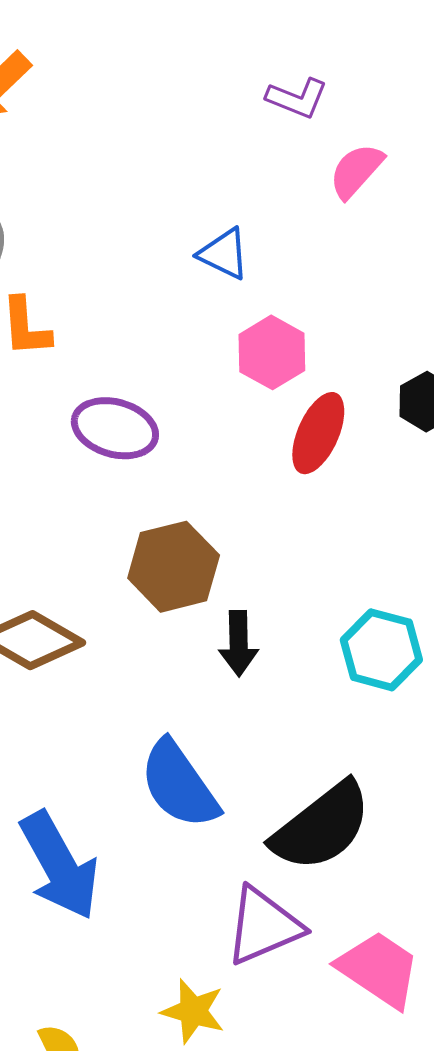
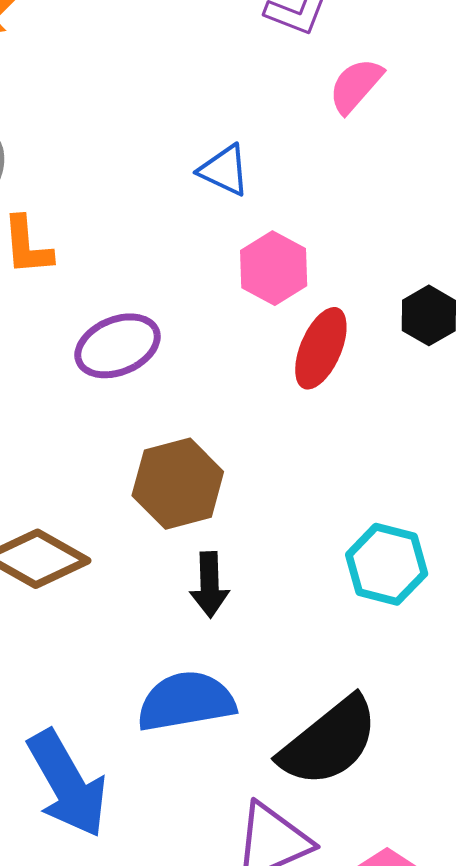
purple ellipse: (115, 428) -> (118, 346), turned -38
black arrow: (239, 643) -> (210, 585), moved
blue semicircle: (179, 785) -> (186, 701), turned 116

